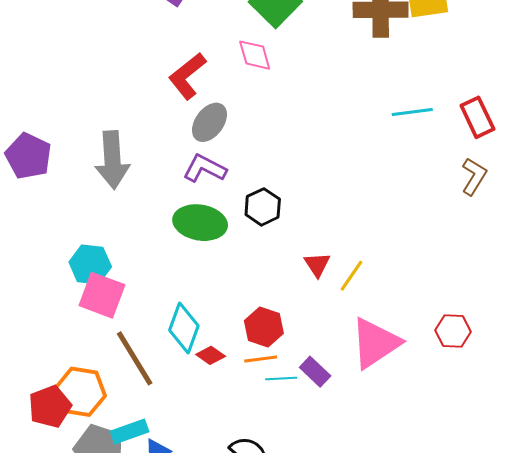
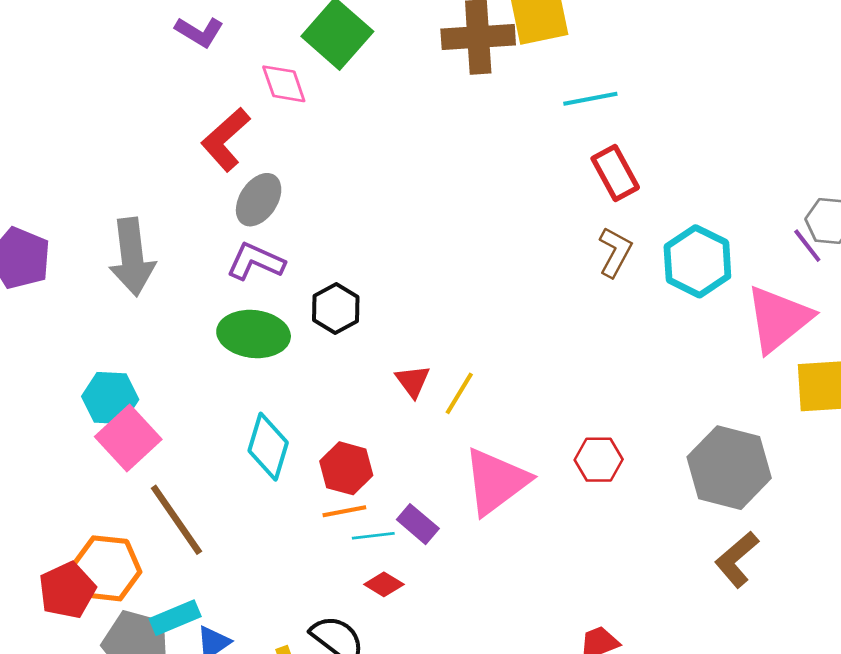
pink diamond: (255, 55) -> (284, 84), moved
cyan line: (412, 112) -> (590, 99), moved
pink square: (102, 295) -> (128, 438), turned 30
cyan diamond: (184, 328) -> (268, 447), moved
red diamond: (211, 355) -> (384, 584), moved

